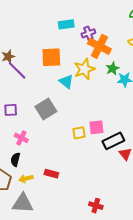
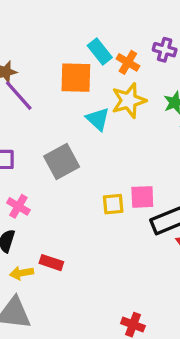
cyan rectangle: (66, 24) -> (100, 51), moved, turned 56
purple cross: (88, 33) -> (165, 50), moved, turned 32
orange cross: (99, 46) -> (128, 62), moved, size x0.6
red rectangle: (51, 174) -> (51, 263), moved

